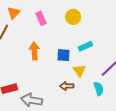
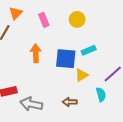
blue square: (63, 55) -> (66, 59), size x1.5
yellow triangle: (79, 71) -> (82, 75), turned 32
brown arrow: (67, 86) -> (70, 102), moved

